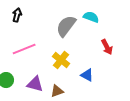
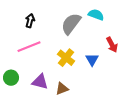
black arrow: (17, 15) -> (30, 21), moved
blue triangle: (87, 75) -> (92, 60), moved, turned 32

